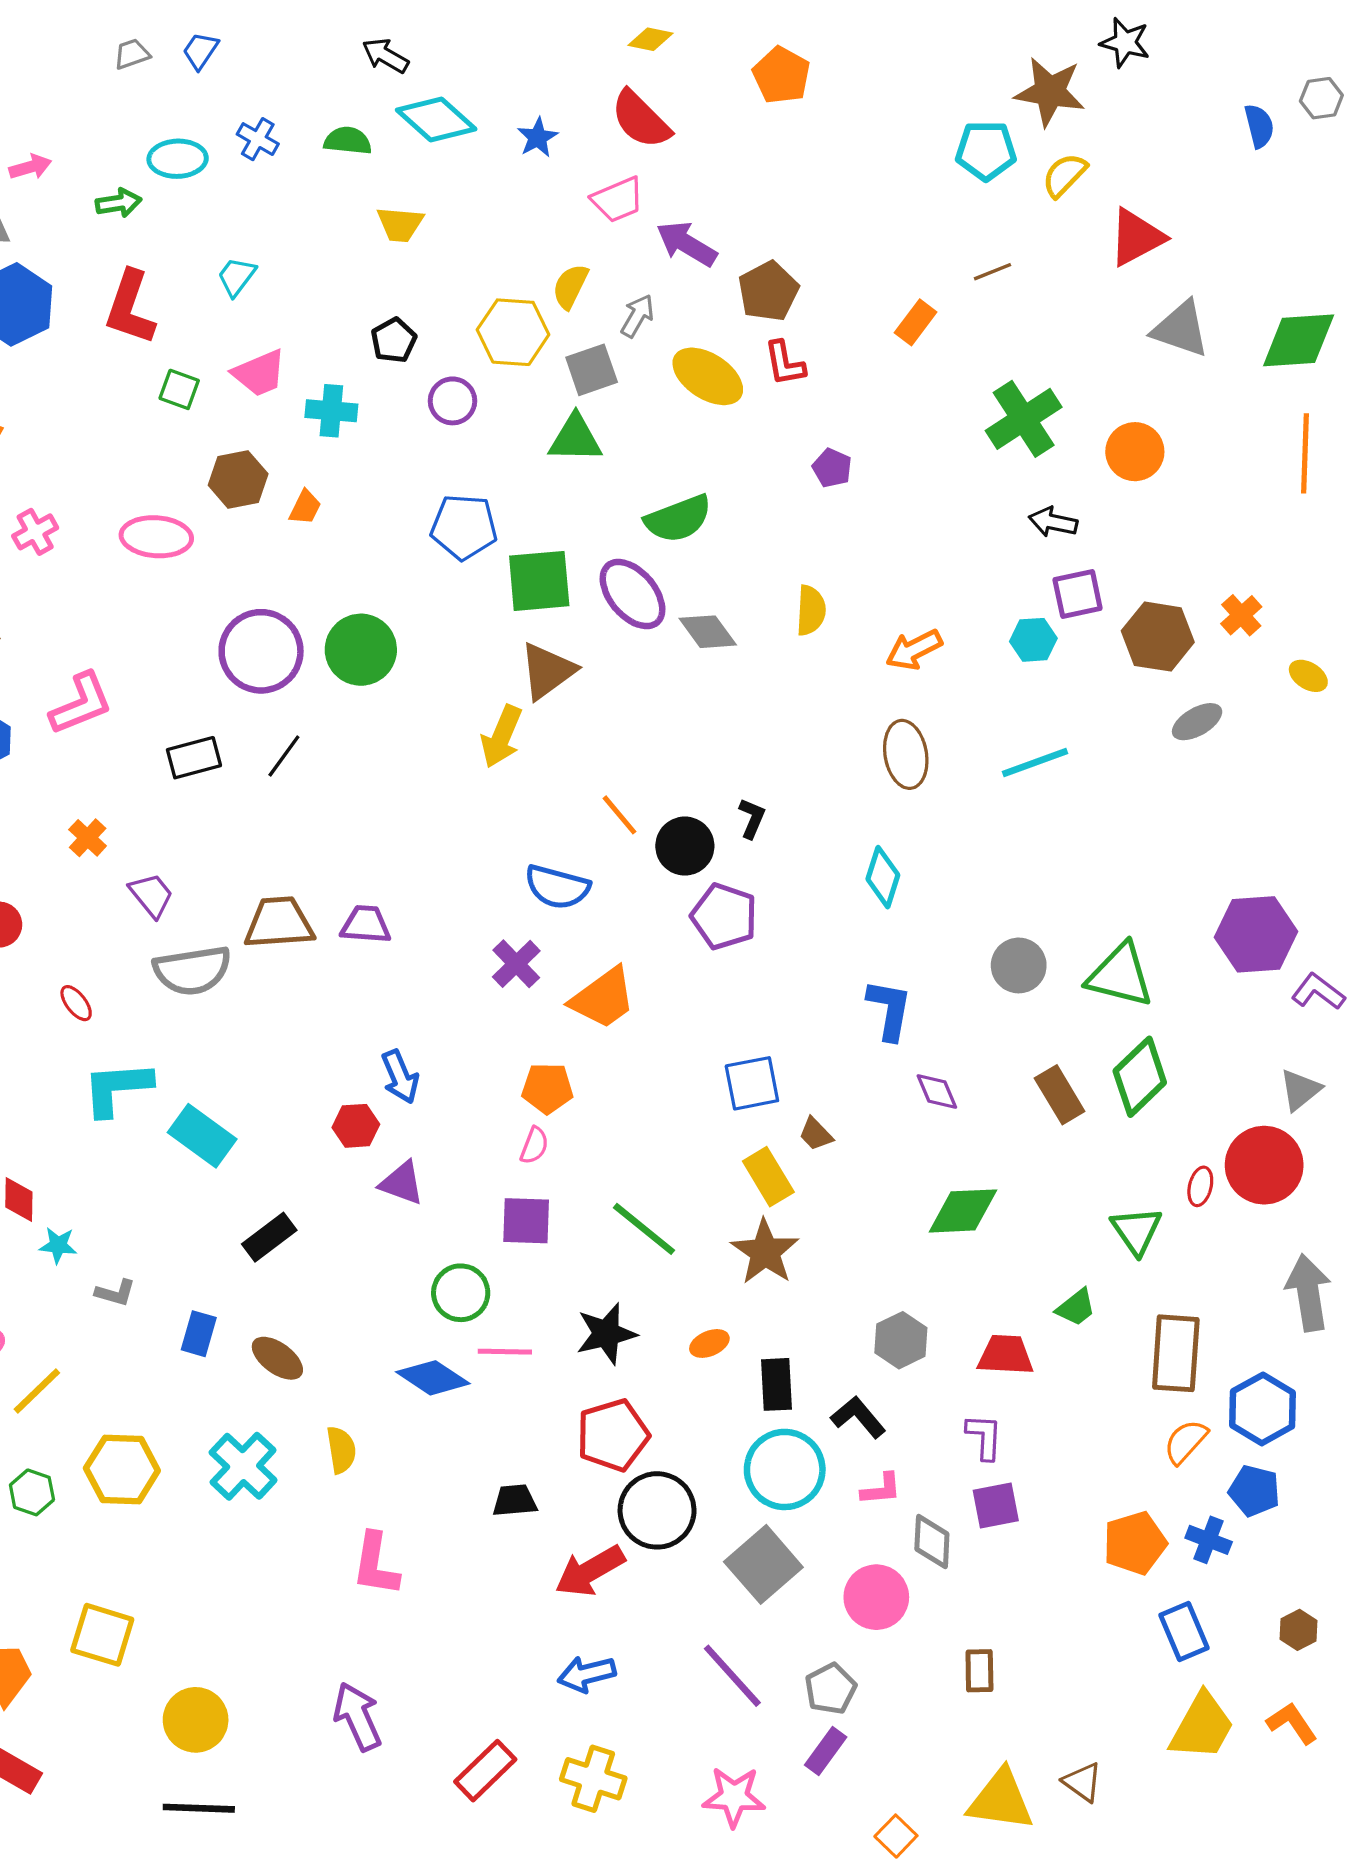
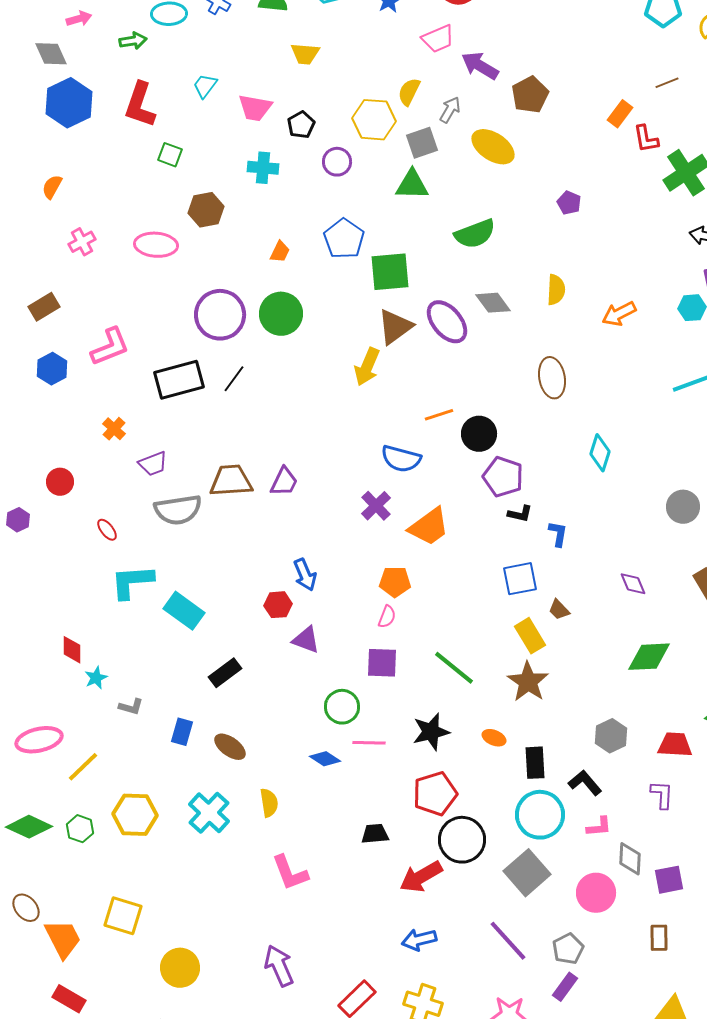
red L-shape: (785, 363) -> (646, 139), moved
pink trapezoid: (259, 373) -> (255, 108), moved, turned 33
orange trapezoid: (305, 507) -> (280, 252), moved
blue pentagon: (464, 527) -> (344, 239), turned 30
purple ellipse: (632, 594) -> (447, 322), moved
brown ellipse: (906, 754) -> (552, 378), moved
black rectangle: (194, 758) -> (179, 380), size x1.5
orange line: (619, 815) -> (439, 415), turned -68
black L-shape: (752, 818) -> (520, 514), moved, turned 80
purple trapezoid: (151, 895) -> (153, 464), turned 108
purple trapezoid: (366, 925) -> (284, 482), turned 112
blue L-shape: (889, 1010) -> (558, 534), moved, size x0.7
cyan star: (58, 1245) -> (96, 678), turned -30
orange ellipse: (709, 1343) -> (494, 738), turned 45
blue diamond: (433, 1378) -> (325, 759), size x0.7
purple square: (996, 1505) -> (669, 880), moved
pink L-shape: (376, 1564) -> (290, 873), turned -30

